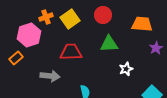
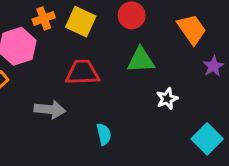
yellow square: (70, 19) -> (81, 22), turned -30
orange trapezoid: (142, 24) -> (192, 29), turned 50

